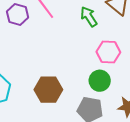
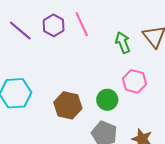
green circle: (100, 81) -> (107, 100), moved

